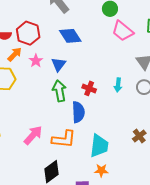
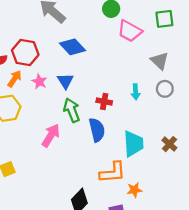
pink arrow: (33, 135) -> (51, 135), moved
orange L-shape: (64, 139) -> (113, 172), moved
cyan trapezoid: (99, 146) -> (133, 144), moved

